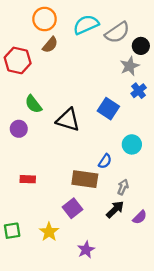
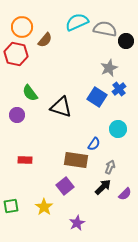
orange circle: (45, 19) -> (22, 27), moved
gray semicircle: (117, 32) -> (105, 29), turned -135
gray star: (130, 66) -> (109, 68), moved
blue cross: (139, 91) -> (119, 89), moved

